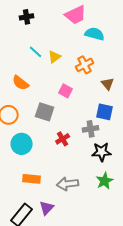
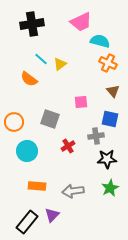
black cross: (27, 17) -> (32, 24), size x1.6
orange cross: (85, 65) -> (108, 63), moved, turned -36
orange semicircle: (21, 83) -> (29, 79), moved
pink square: (66, 91) -> (81, 102), moved, turned -32

